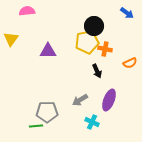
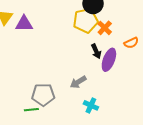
orange cross: (105, 49) -> (105, 28), turned 32
purple triangle: (48, 51) -> (24, 24), moved
purple ellipse: (109, 100) -> (109, 60), moved

